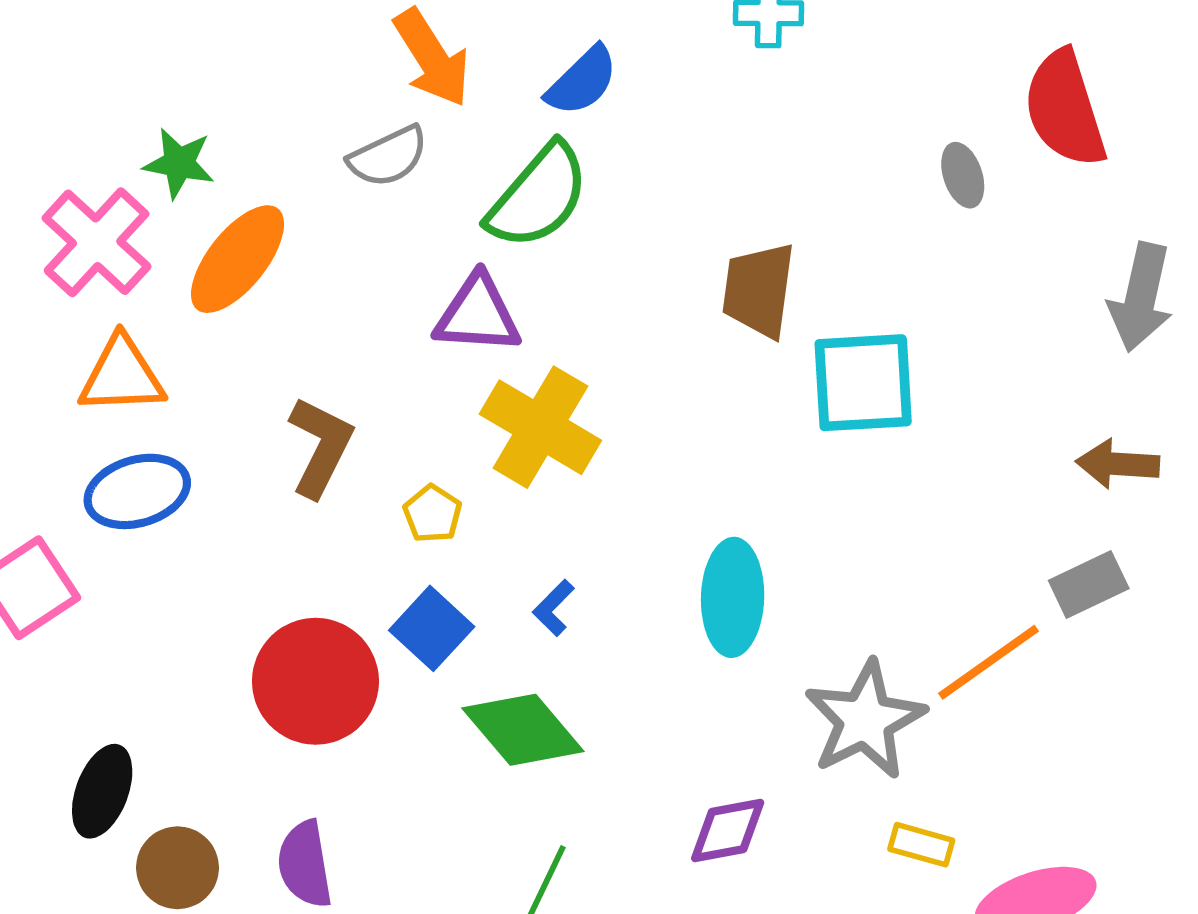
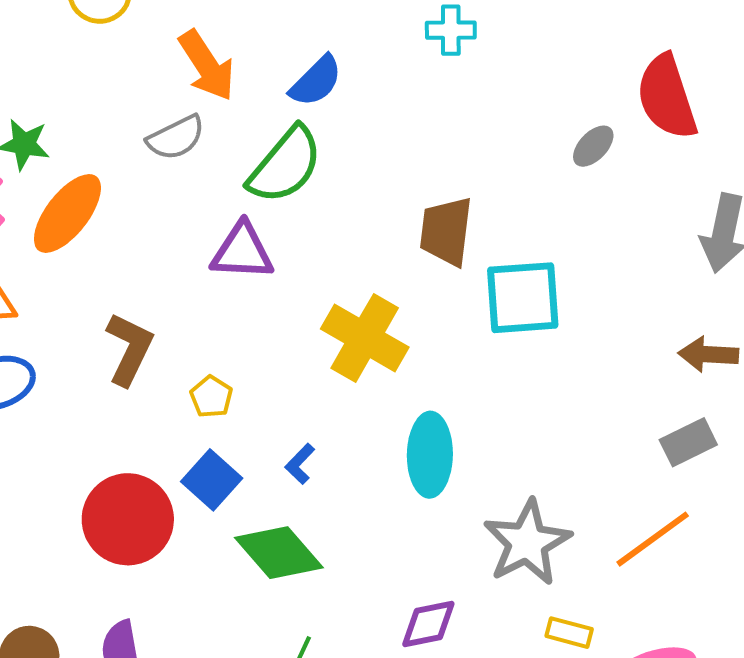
gray ellipse: (963, 175) -> (593, 146), turned 63
yellow cross: (540, 427) -> (365, 338), moved
orange line: (988, 662) -> (653, 539), moved

